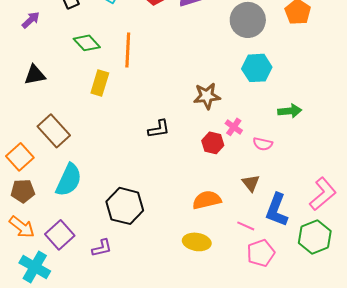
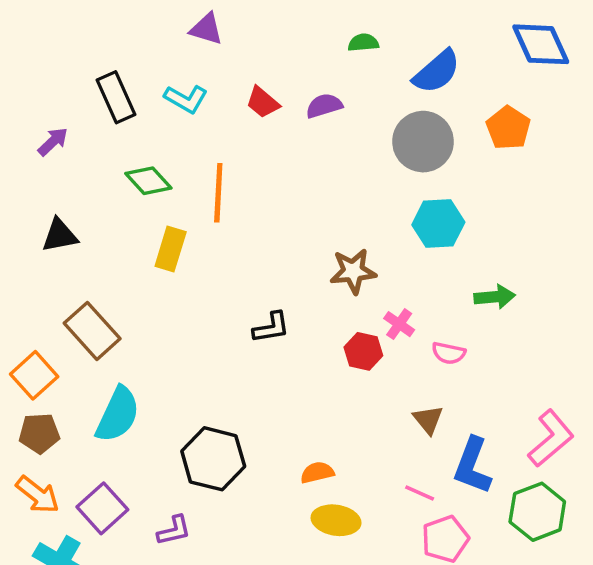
orange semicircle: (207, 200) -> (317, 472), moved, size x0.7

